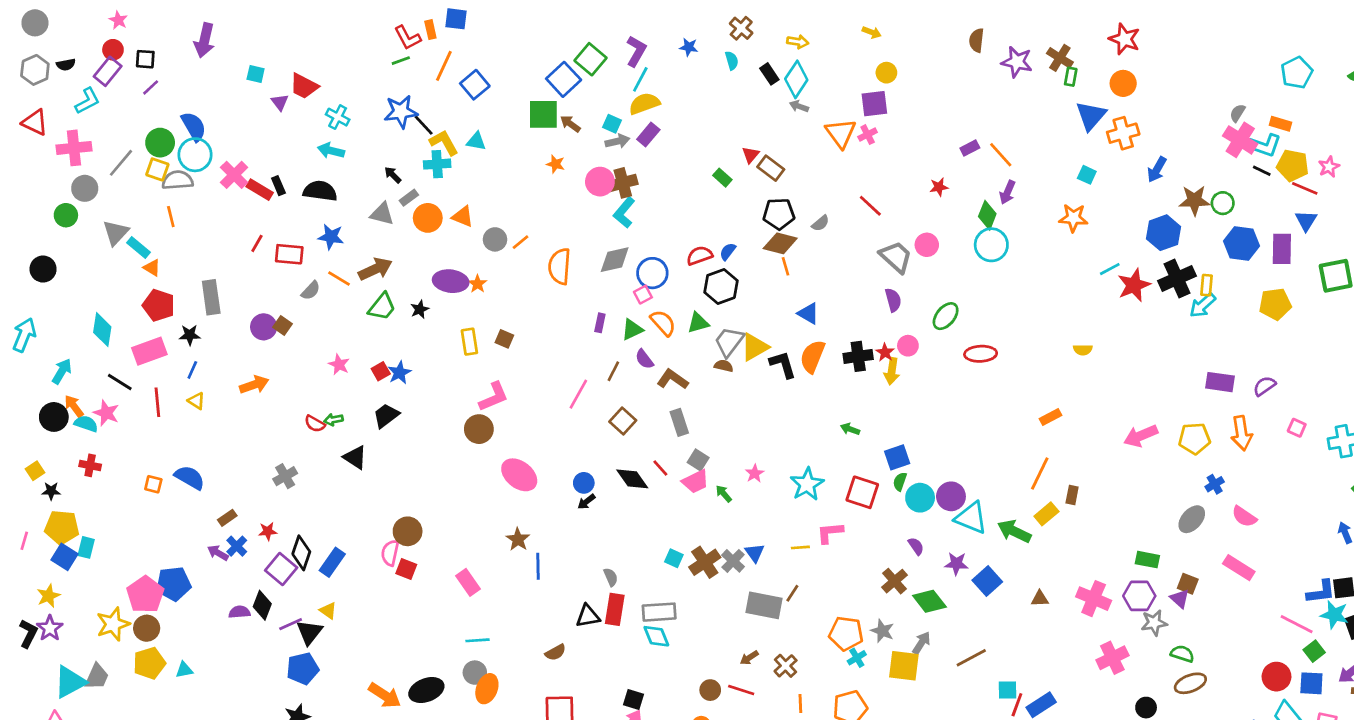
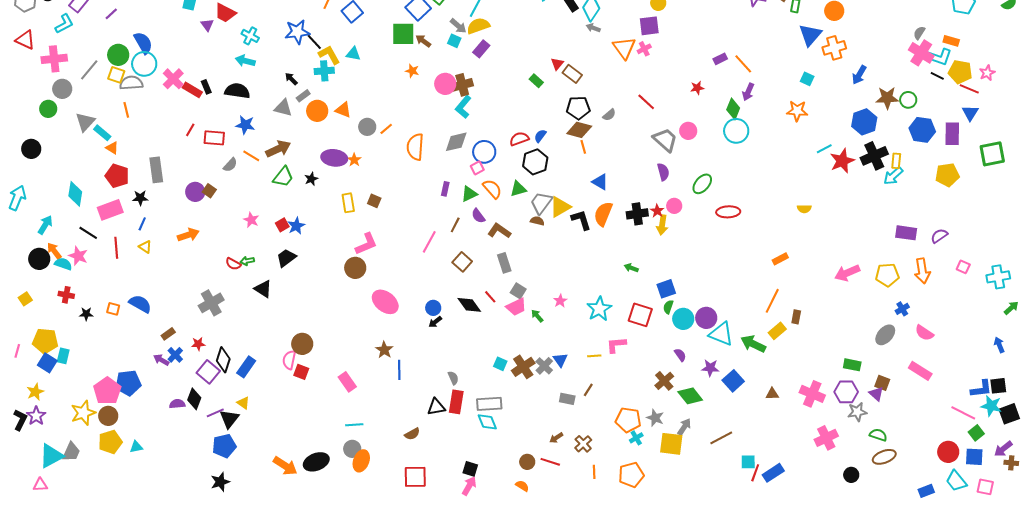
gray arrow: (617, 141) -> (458, 26), moved, turned 54
gray cross: (285, 476) -> (211, 303), size x1.4
black star: (51, 491) -> (86, 314), moved
gray rectangle: (764, 605) -> (567, 399), size x0.6

